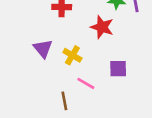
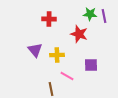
yellow cross: (72, 55) -> (57, 55), turned -32

